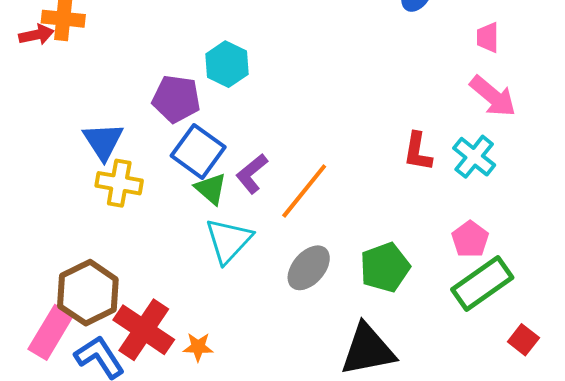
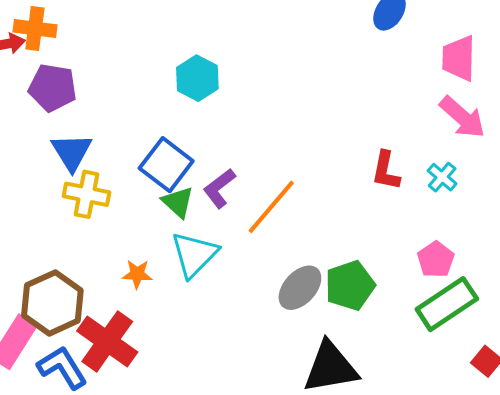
pink trapezoid: (488, 37) -> (459, 58), size x1.5
purple pentagon: (176, 99) -> (53, 88), moved
cyan cross: (474, 157) -> (442, 177), size x0.7
gray ellipse: (309, 268) -> (300, 288), moved
orange star: (198, 347) -> (137, 274), moved

